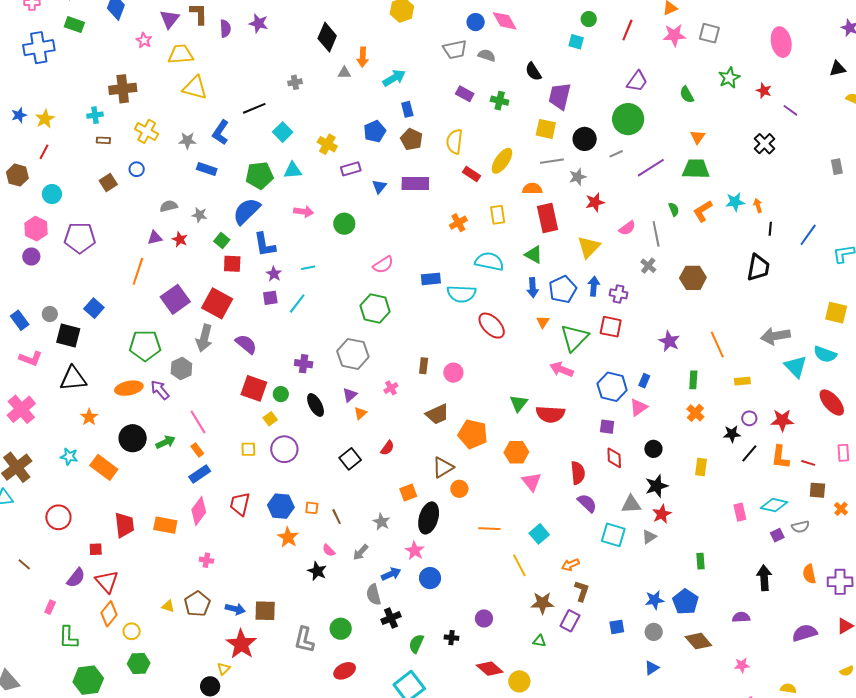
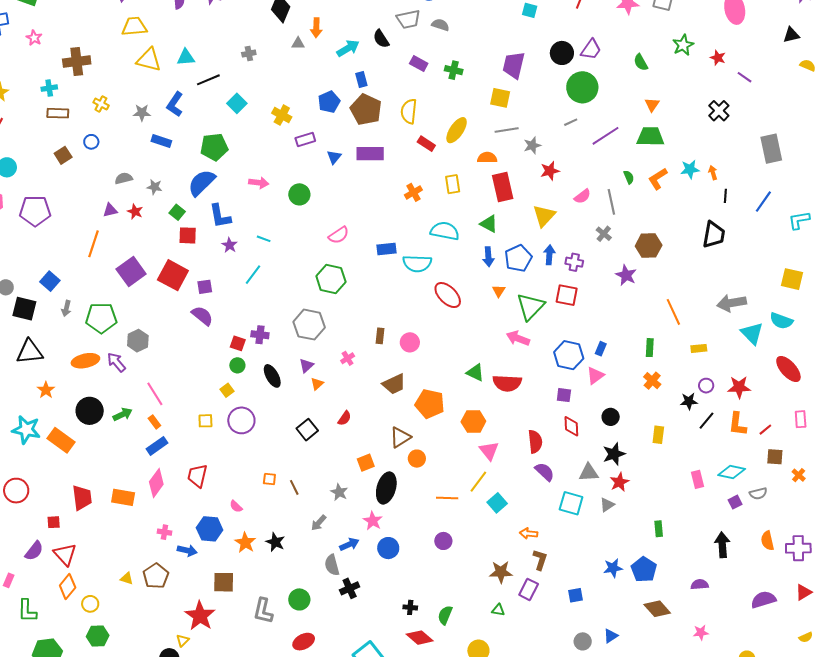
pink star: (144, 40) -> (34, 38), moved
black semicircle: (533, 72) -> (381, 39), moved
yellow cross: (147, 131) -> (101, 104), size x0.7
brown pentagon: (411, 139) -> (366, 110), size x1.4
black circle: (585, 139) -> (562, 53), moved
brown rectangle: (103, 140) -> (58, 113), size x1.5
gray rectangle: (837, 167) -> (771, 149), moved, size x1.8
cyan triangle: (293, 170) -> (186, 57), moved
cyan line: (308, 268) -> (264, 239), turned 32
purple square: (270, 298) -> (205, 287), moved
gray arrow: (204, 338) -> (66, 308), moved, size x0.6
purple star: (669, 341) -> (626, 275), moved
red square: (254, 388) -> (238, 343), moved, size x0.6
green triangle: (519, 403) -> (475, 373), turned -42
cyan star: (69, 457) -> (26, 430), size x1.6
red line: (808, 463) -> (765, 430), turned -56
blue hexagon: (281, 506) -> (210, 529), moved
orange star: (288, 537) -> (245, 543), moved
pink semicircle: (329, 550) -> (236, 506), moved
yellow line: (519, 565) -> (478, 482), moved, turned 65
orange arrow: (570, 565) -> (529, 533), turned 30
blue arrow: (235, 609) -> (187, 551), moved
purple circle: (484, 618) -> (443, 541), moved
gray circle: (654, 632) -> (583, 641), moved
green semicircle: (416, 644) -> (445, 615), moved
red diamond: (490, 669) -> (420, 638), moved

